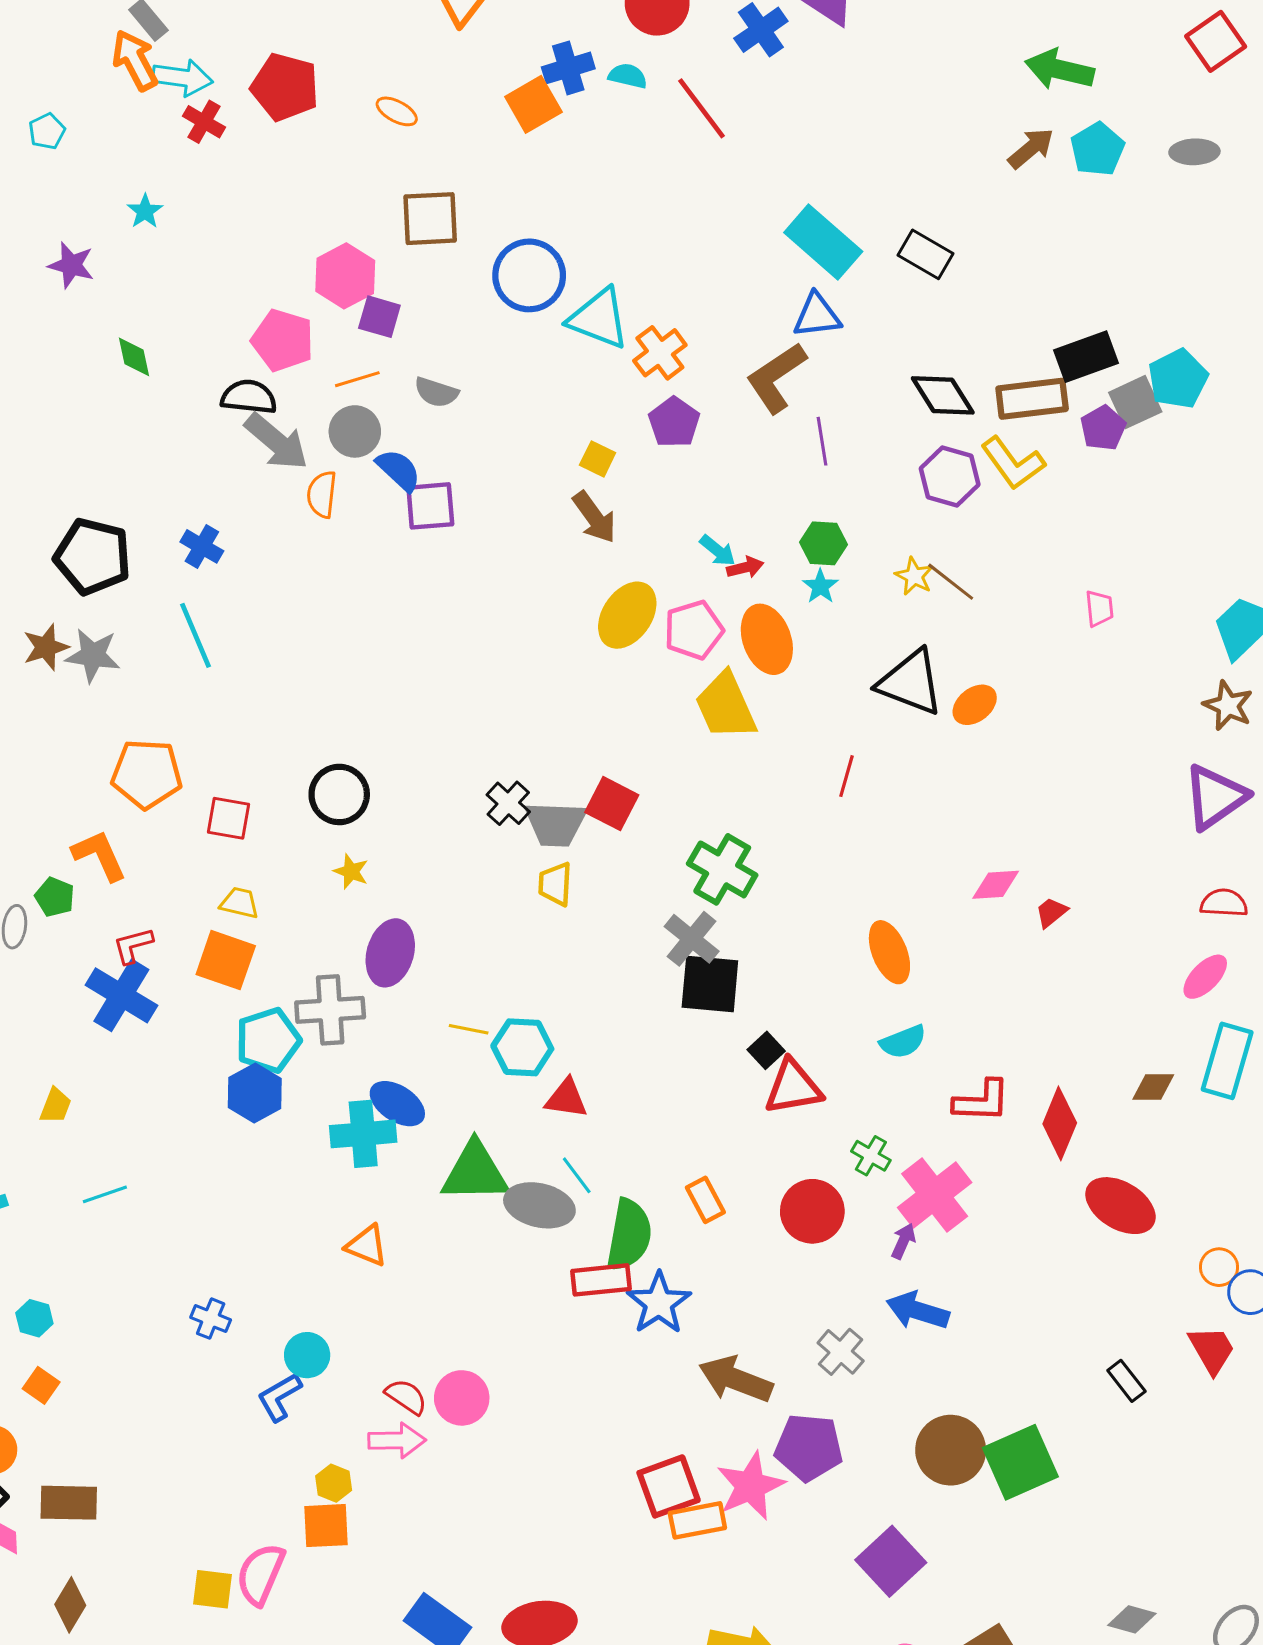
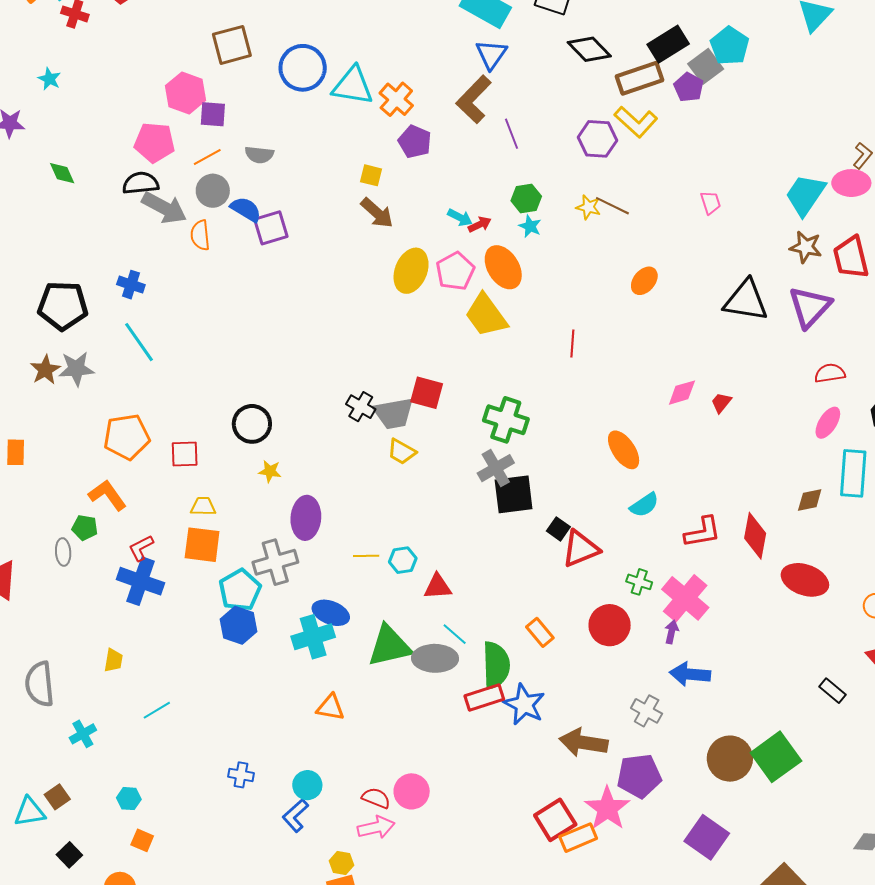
blue triangle: (817, 315) -> (491, 54), turned -36
black diamond: (943, 395) -> (589, 49), moved
black triangle: (911, 682) -> (746, 300), moved
yellow trapezoid: (555, 884) -> (402, 452), turned -52
gray cross: (692, 939) -> (496, 468), turned 33
cyan hexagon: (522, 1047) -> (403, 560), size x0.7

